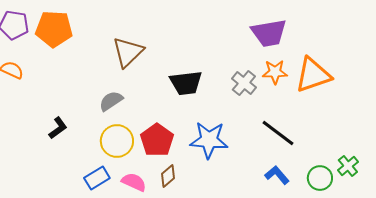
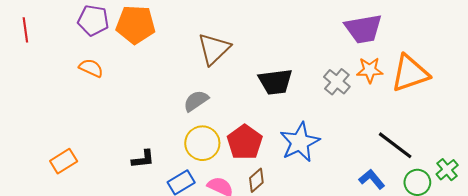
black L-shape: (58, 128) -> (143, 159), moved, turned 30
black line: (278, 133) -> (395, 145), moved
blue star: (209, 140) -> (300, 142), turned -30

